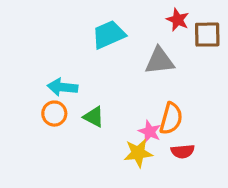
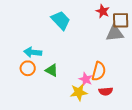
cyan trapezoid: (109, 35) -> (61, 20), turned 70
gray triangle: (160, 61) -> (115, 33), moved

